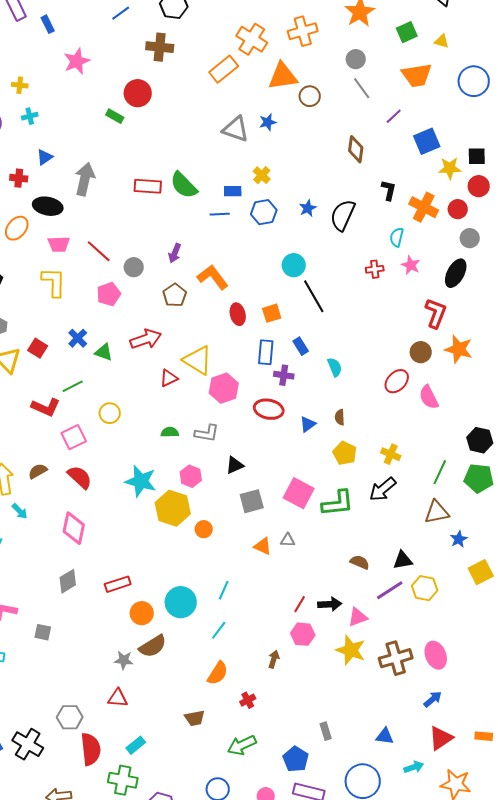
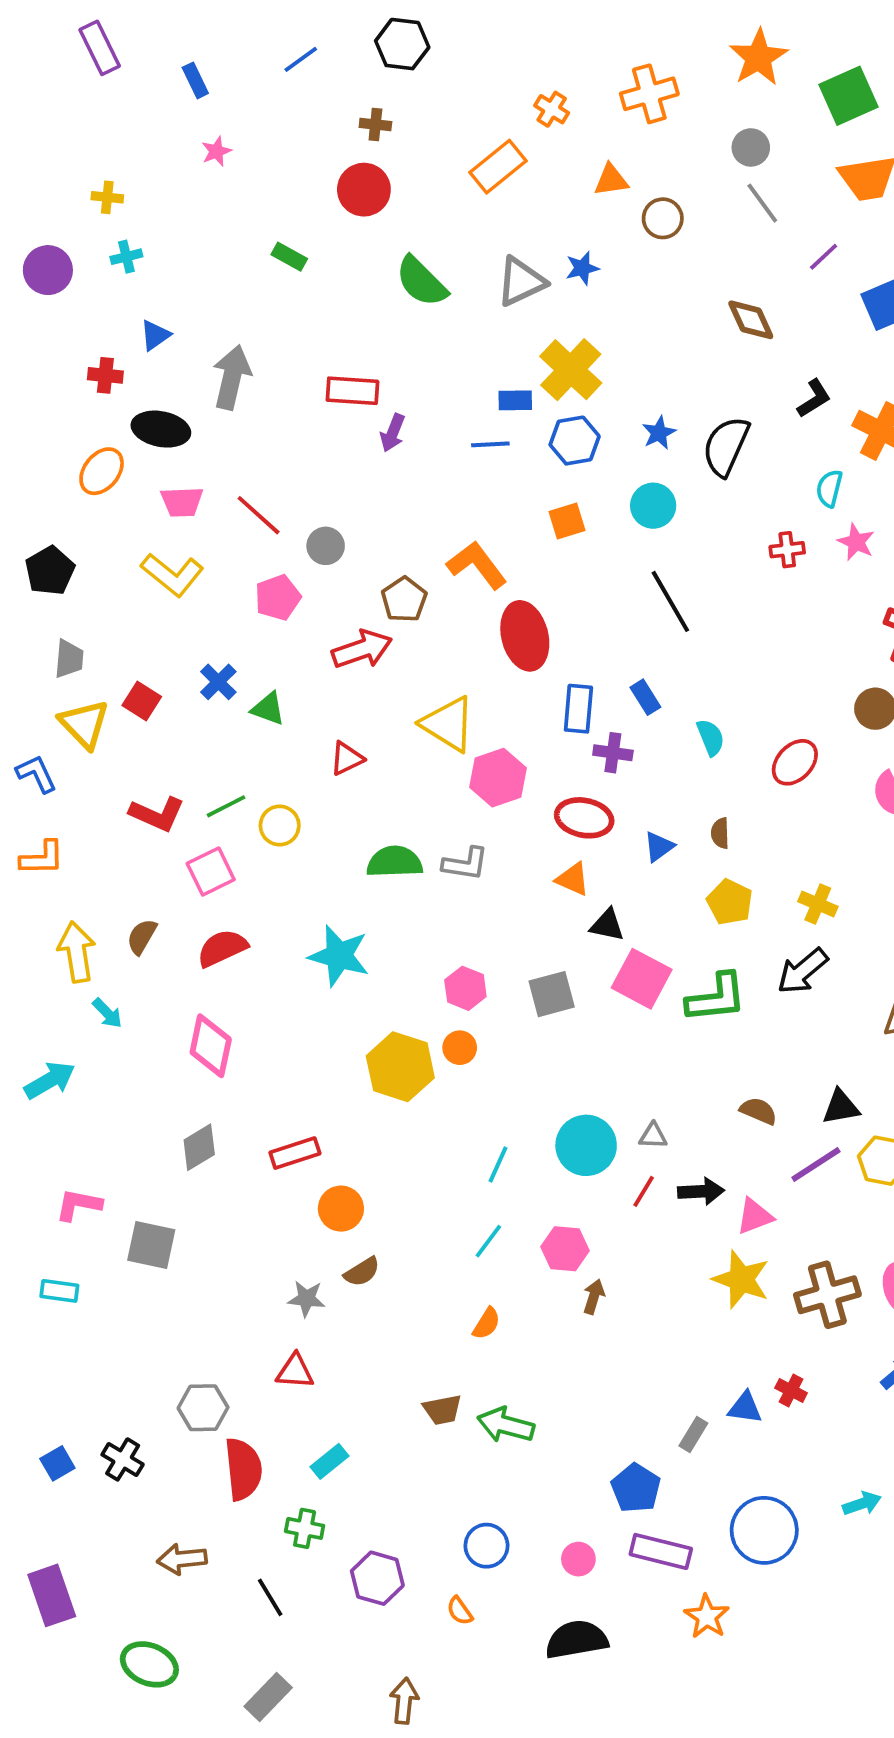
blue rectangle: (48, 24) -> (195, 80), moved
green square: (407, 32) -> (848, 96), size x1.4
orange cross: (252, 39) -> (552, 109), size x0.6
brown cross: (160, 47) -> (375, 125), size x0.6
pink star: (77, 61) -> (216, 151), size x0.6
orange triangle: (283, 76) -> (611, 180), size x0.6
red circle: (138, 93) -> (364, 190), moved
gray triangle: (236, 129) -> (521, 282), turned -44
brown diamond: (356, 149) -> (751, 320), turned -32
yellow cross: (262, 175) -> (571, 370), size x1.8
green semicircle: (184, 185) -> (421, 282), moved
black L-shape: (389, 190) -> (814, 398), turned 45
purple arrow: (175, 253) -> (393, 433), moved
cyan circle: (294, 265) -> (653, 506), moved
yellow L-shape: (54, 282) -> (172, 575), turned 128
orange square: (272, 313) -> (567, 521), moved
red ellipse: (238, 314) -> (525, 636), size x1.6
red arrow: (146, 339) -> (362, 649), moved
red triangle: (169, 378) -> (347, 758), moved
red ellipse: (397, 381) -> (795, 762), moved
green line: (73, 386) -> (226, 806), moved
green semicircle: (170, 432) -> (395, 862), size x1.6
black triangle: (235, 465) -> (607, 925), moved, turned 36
brown semicircle: (38, 471) -> (142, 937), turned -30
pink hexagon: (191, 476) -> (465, 988), moved
red semicircle: (80, 477) -> (222, 948), turned -68
yellow hexagon: (173, 508) -> (400, 1067), moved
gray triangle: (288, 540) -> (653, 1136), moved
orange triangle: (263, 546) -> (573, 879), moved
cyan circle: (181, 602) -> (586, 1145), moved
gray square: (43, 632) -> (151, 1245), size x1.5
pink hexagon: (303, 634) -> (565, 1249), moved
brown semicircle: (153, 646) -> (362, 1272), size x0.7
orange semicircle: (218, 673) -> (486, 1323), size x0.7
red cross: (248, 700) -> (791, 1391), moved, turned -35
gray rectangle: (326, 731) -> (693, 1435), turned 48
blue triangle: (385, 736) -> (745, 1408), moved
black cross: (28, 744) -> (123, 1459), size x0.7
green arrow: (242, 745) -> (506, 1425), moved, turned 40
green cross: (123, 780) -> (305, 1528), size x0.7

